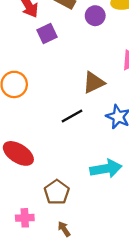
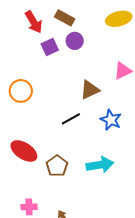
purple circle: (95, 16) -> (75, 41), moved
brown pentagon: (57, 192) -> (57, 166), moved

